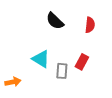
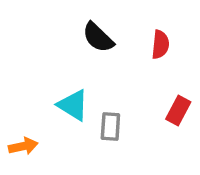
red rectangle: (82, 62) -> (178, 110), moved

